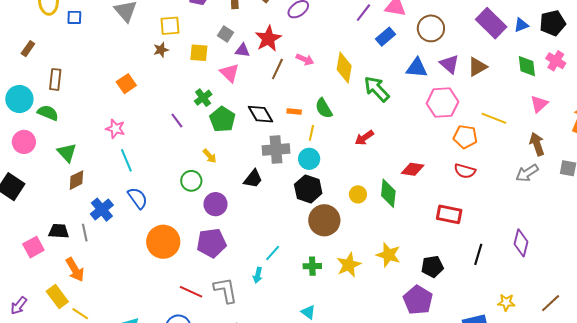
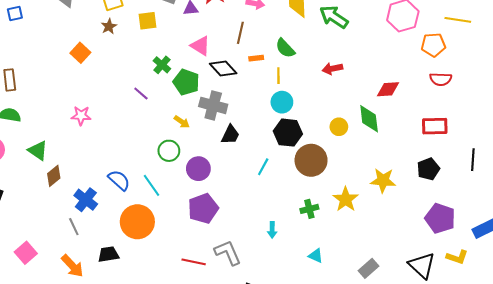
brown line: (277, 69) -> (240, 33), moved
pink triangle: (230, 73) -> (200, 46), moved
orange square: (126, 84) -> (80, 53), moved
red arrow: (364, 138) -> (332, 69), turned 36
gray cross: (276, 149) -> (213, 105), moved, turned 32
cyan line: (126, 160) -> (151, 185), moved
black trapezoid: (59, 231) -> (108, 254), moved
orange circle: (163, 242) -> (137, 222), moved
cyan line: (273, 253) -> (263, 167), moved
black pentagon: (432, 267) -> (428, 169), moved
cyan arrow: (258, 275) -> (272, 230), moved
purple pentagon: (418, 300) -> (440, 218), moved

